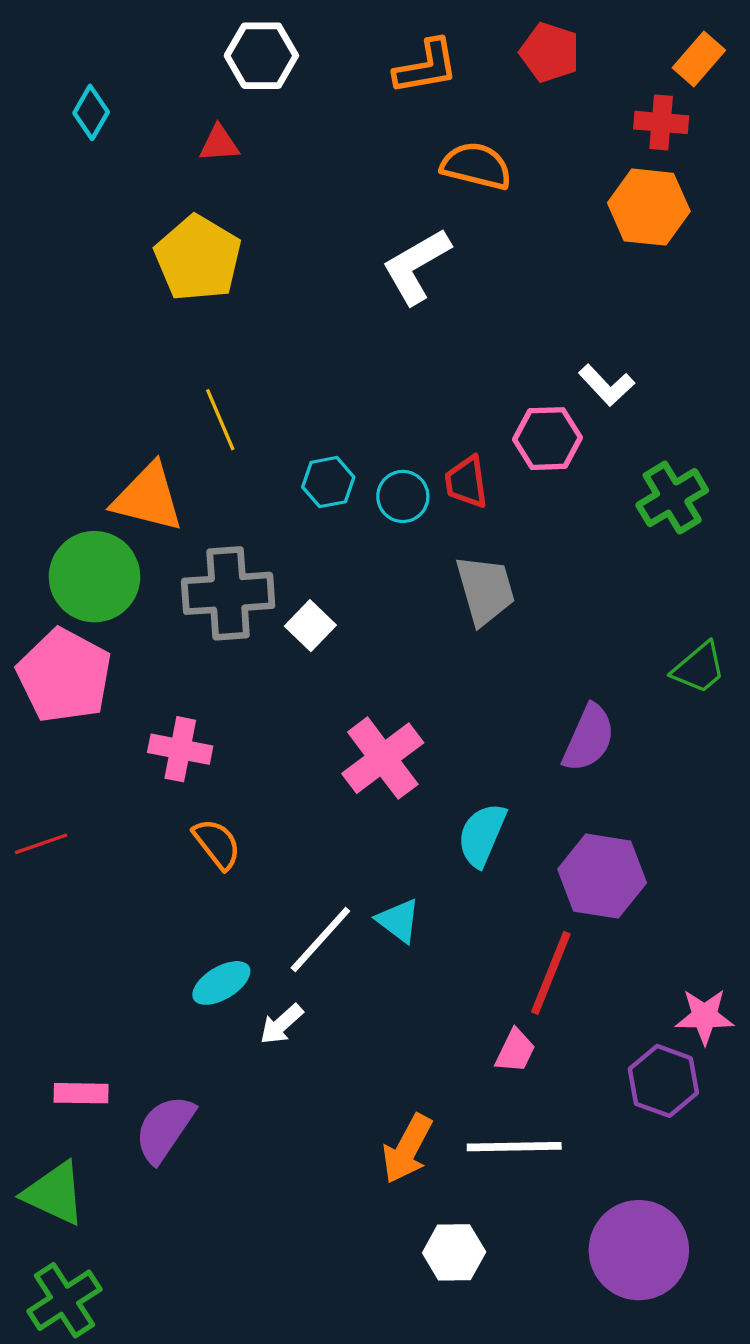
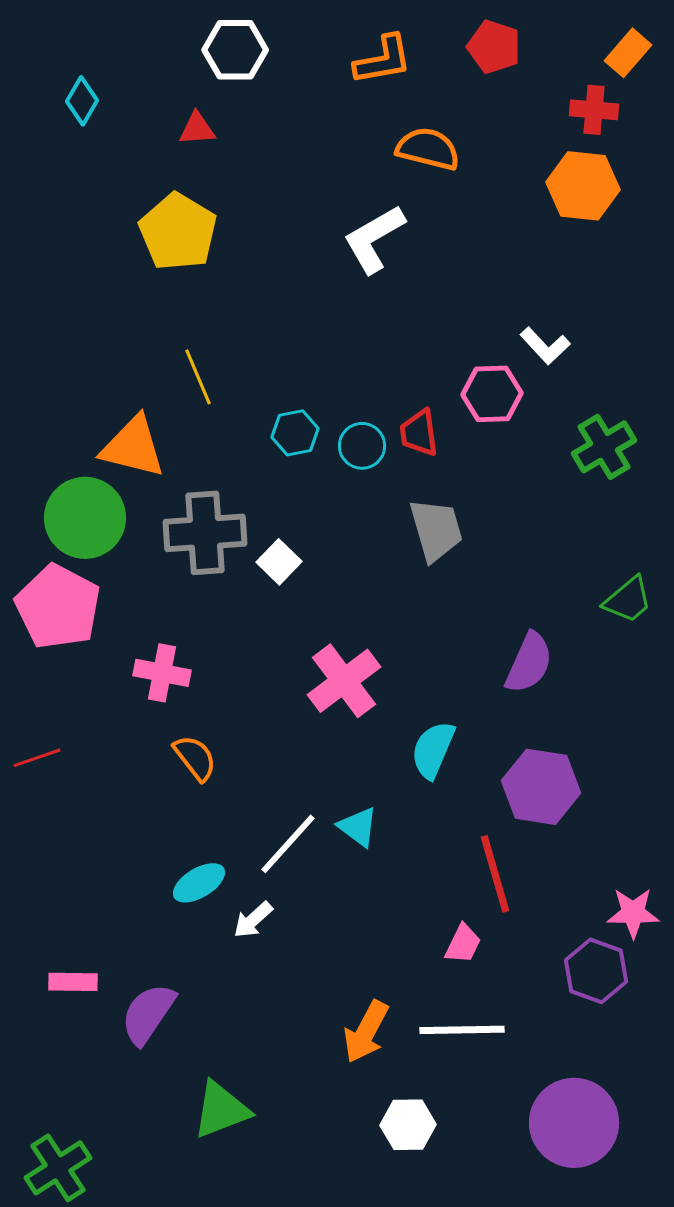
red line: (551, 973) -> (495, 874), turned -38
green triangle: (54, 1193) -> (221, 1110), moved, turned -46

